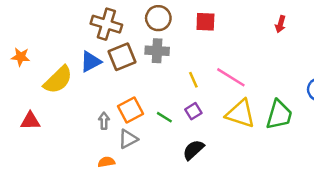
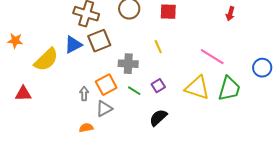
gray cross: (157, 51) -> (128, 64), moved
pink line: (231, 77) -> (212, 57), moved
yellow line: (193, 80) -> (158, 47), moved

